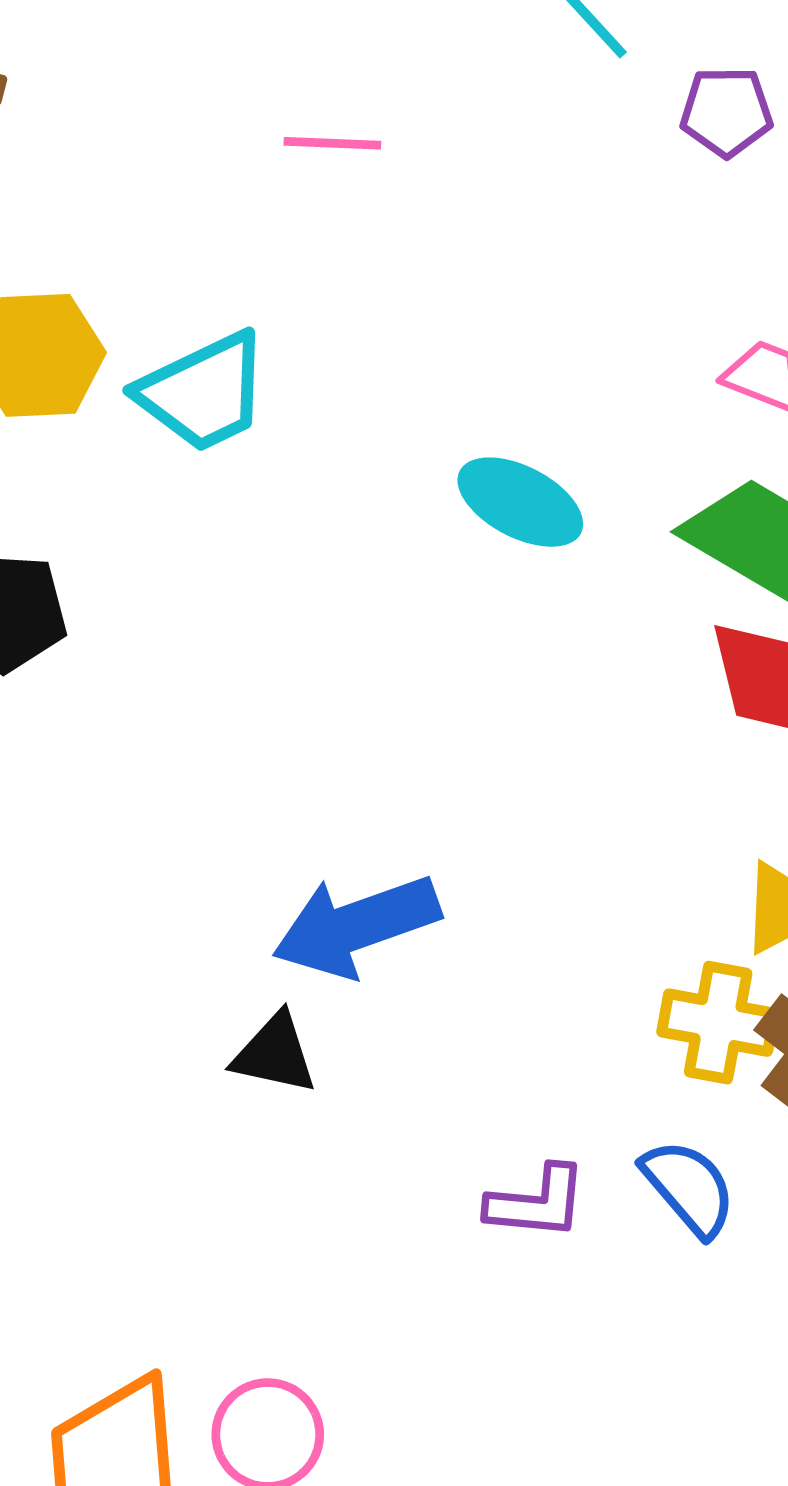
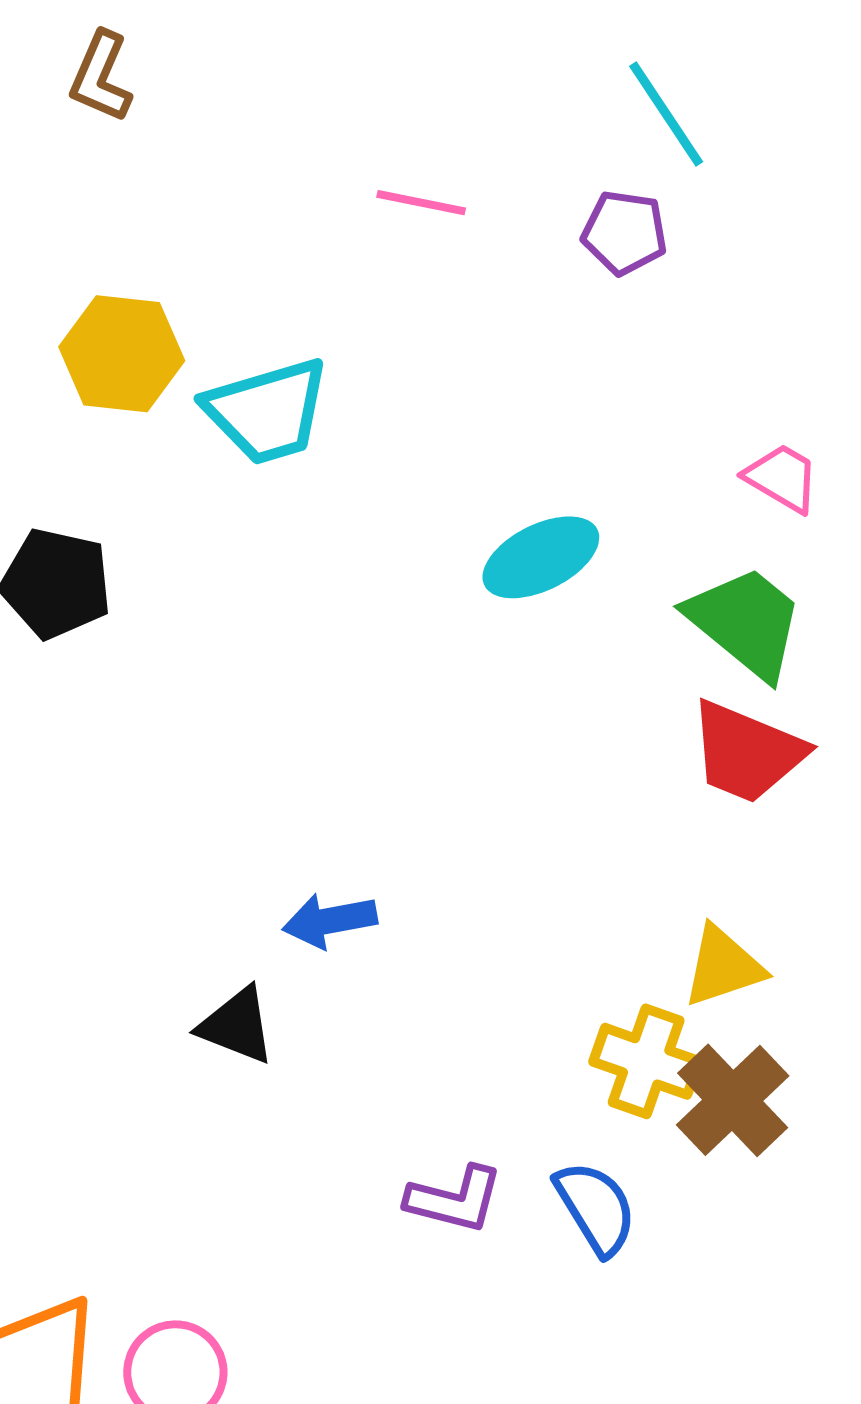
purple pentagon: (726, 112) -> (624, 232), moved
cyan ellipse: (520, 502) -> (541, 557), turned -63
blue arrow: (356, 926) -> (330, 921), size x0.6

